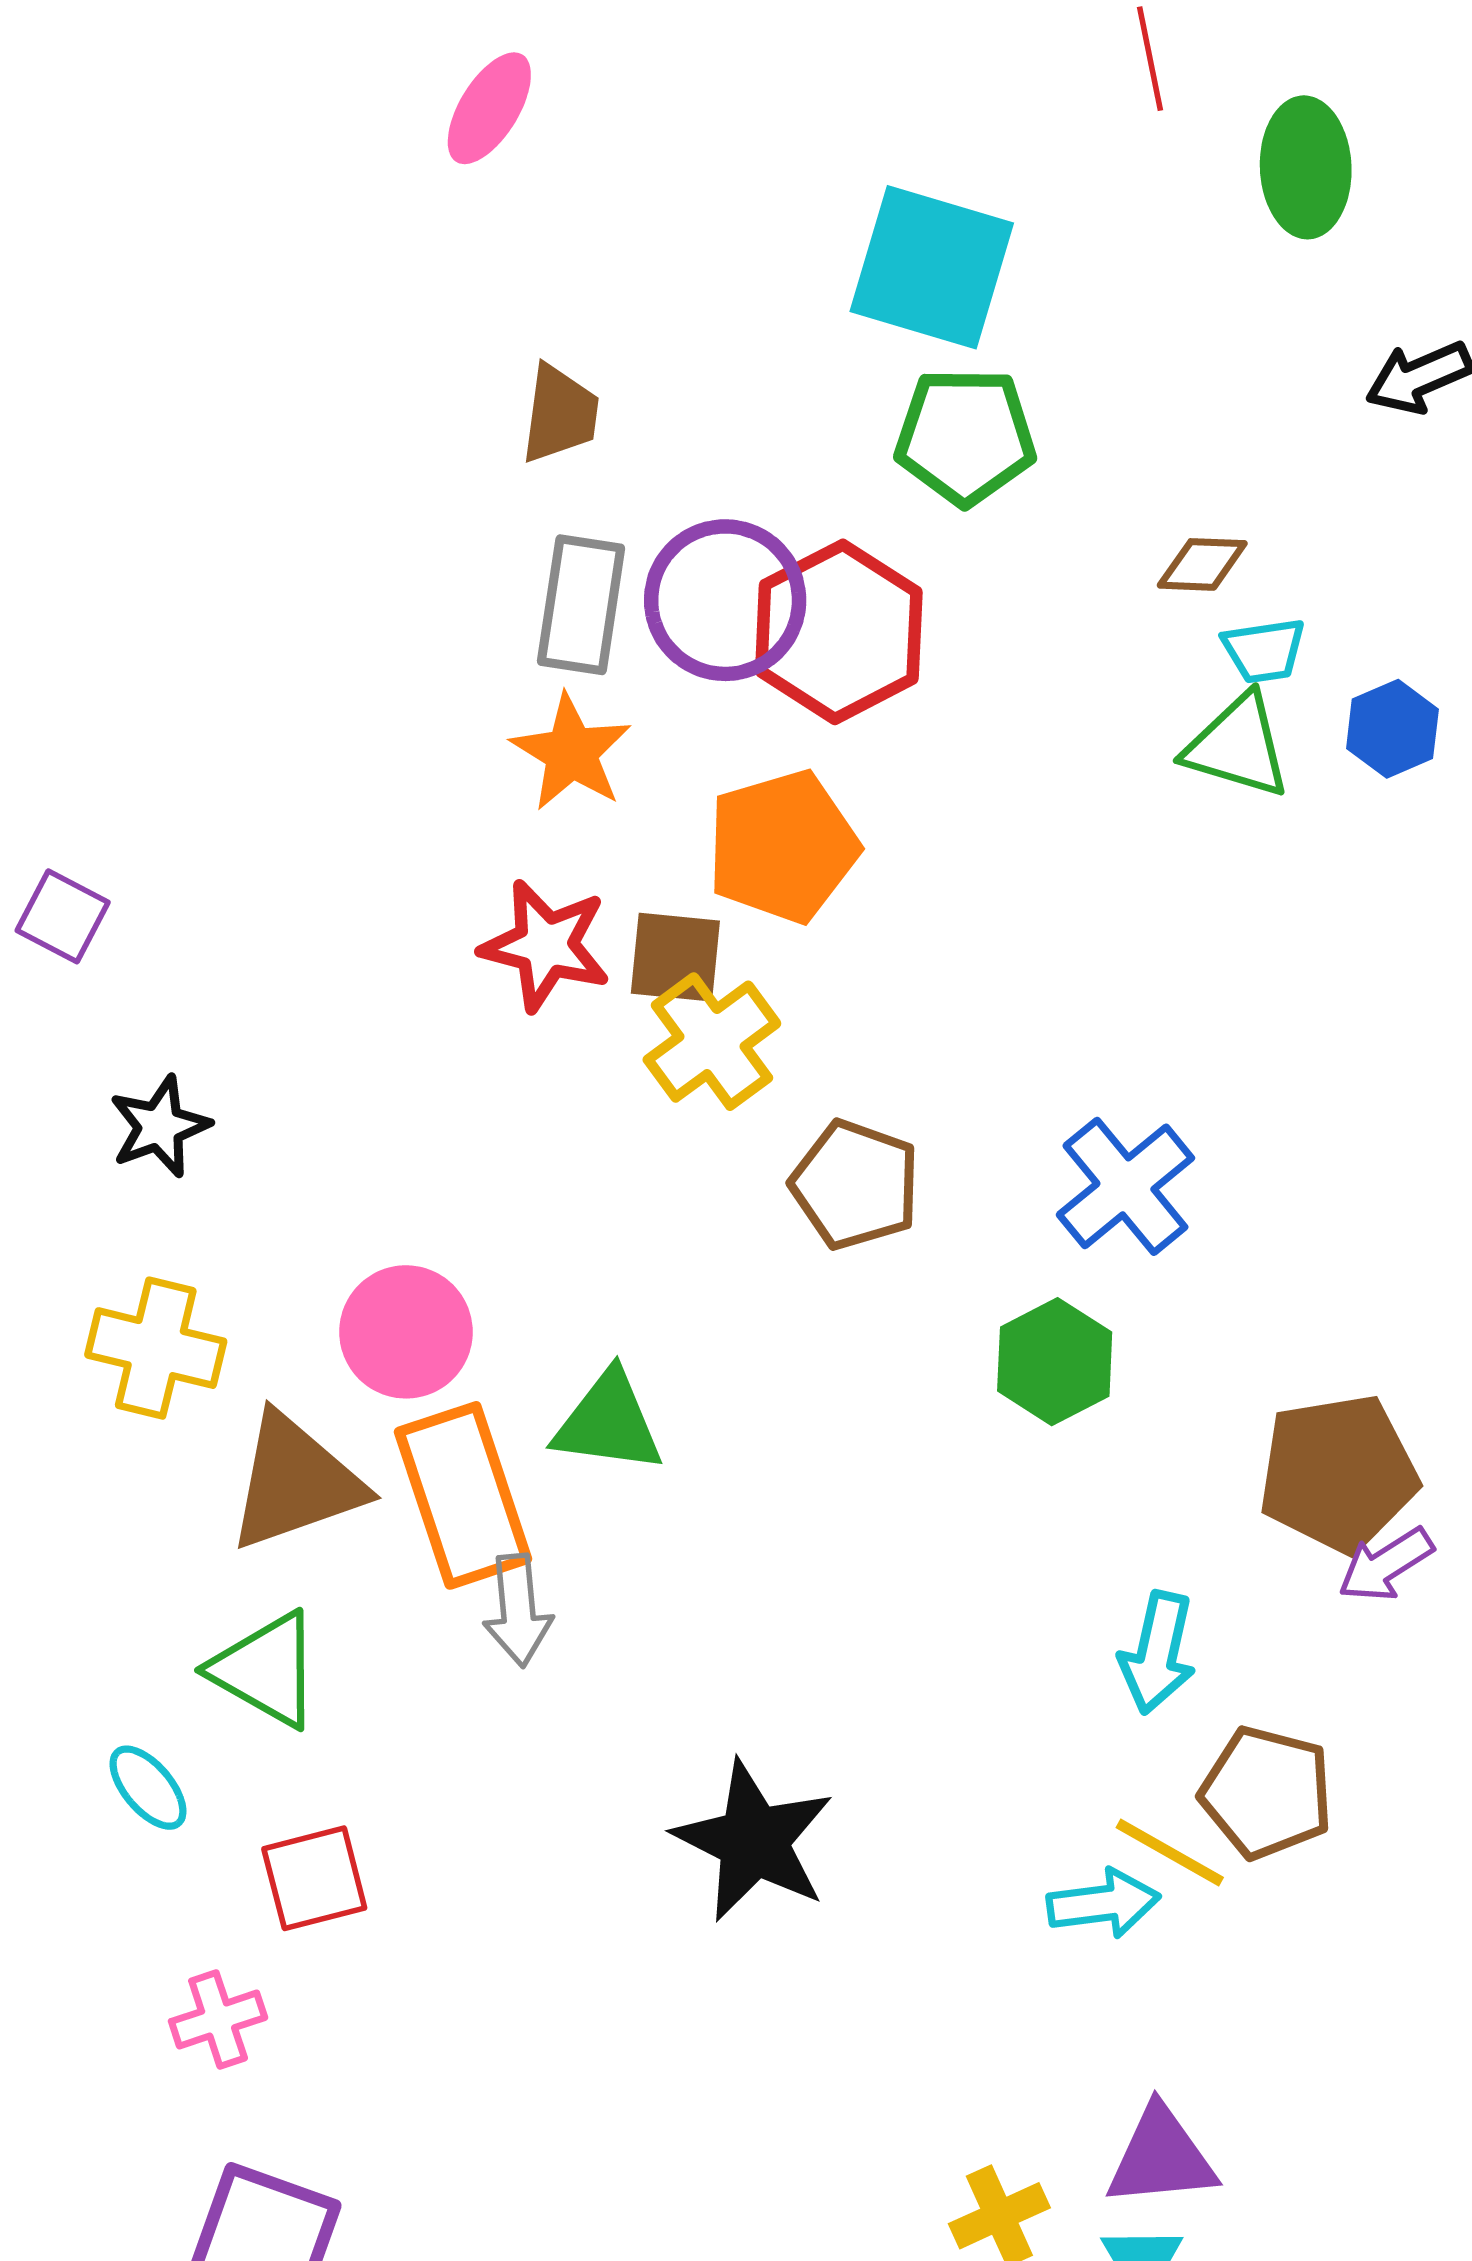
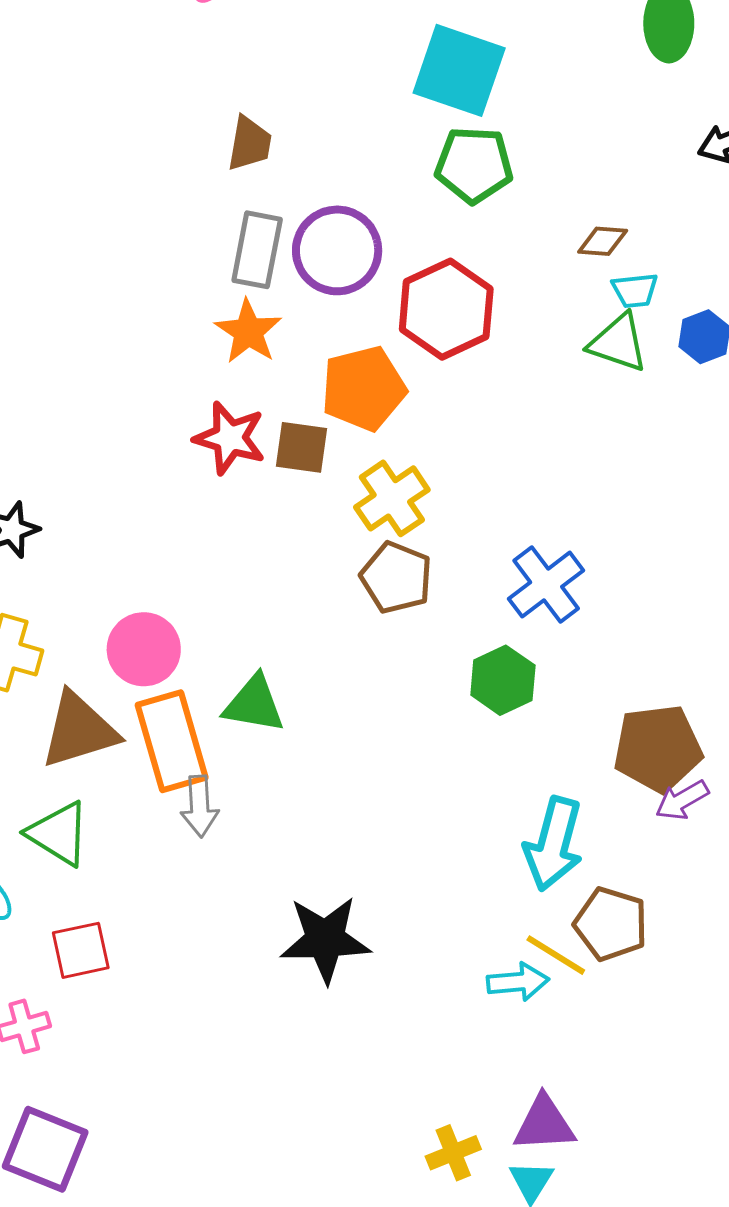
red hexagon: (839, 632) -> (446, 309), moved
yellow cross: (712, 1042) -> (392, 498), moved
cyan arrow: (1158, 1653) -> (554, 844), size x1.4
black star: (754, 1841) -> (325, 939), turned -30

